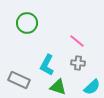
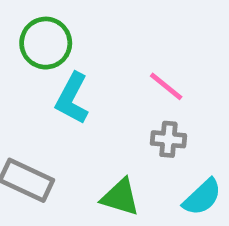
cyan L-shape: (47, 65) -> (72, 98), moved

